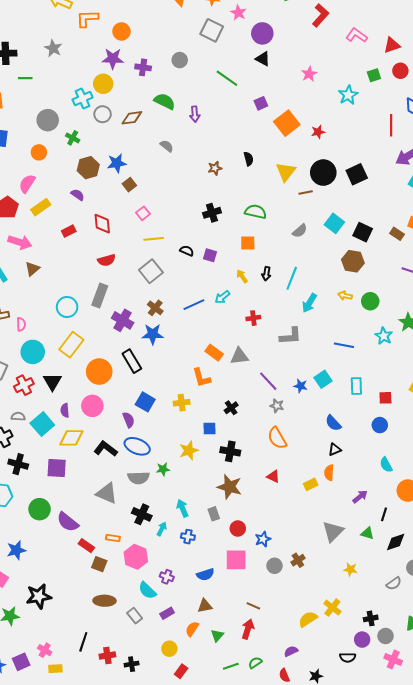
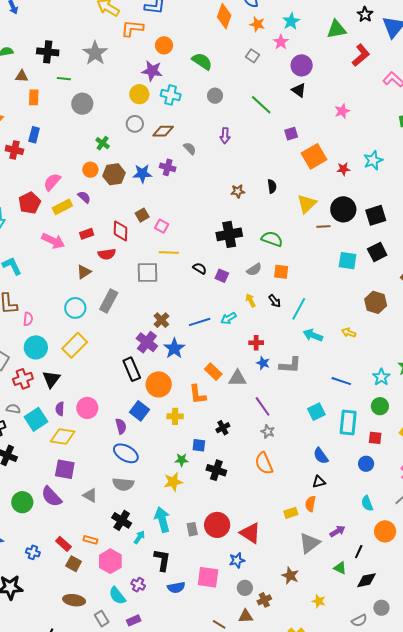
gray square: (212, 30) -> (252, 56), size x0.6
gray star: (53, 48) -> (95, 53), size x1.4
gray circle: (180, 60) -> (215, 96), moved
purple cross: (143, 67) -> (168, 167), moved
cyan star: (348, 95) -> (373, 160), moved
cyan cross: (83, 99) -> (171, 95), moved, turned 30
green semicircle: (165, 101) -> (202, 61), moved
gray circle: (48, 120) -> (82, 104), moved
gray semicircle: (167, 146) -> (190, 148), moved
orange circle: (39, 152) -> (90, 170), moved
brown square: (129, 185) -> (142, 215), moved
purple semicircle: (78, 195) -> (84, 197), moved
pink square: (143, 213) -> (162, 226), turned -32
black cross: (212, 213) -> (229, 234), size x1.4
cyan square: (334, 223) -> (348, 261), turned -36
gray semicircle: (300, 231) -> (254, 270), moved
black square: (363, 232) -> (377, 252), moved, turned 30
pink arrow: (20, 242) -> (53, 241), moved
orange square: (248, 243) -> (281, 272), moved
red semicircle: (107, 260) -> (107, 254), moved
brown hexagon: (353, 261) -> (376, 302), moved
brown triangle: (32, 269) -> (84, 272), moved
gray square: (151, 271) -> (147, 272), moved, turned 30
black arrow: (266, 274) -> (275, 301), turned -56
green circle: (370, 301) -> (380, 406), moved
cyan arrow: (309, 303) -> (313, 335), turned 72
purple cross: (123, 320) -> (147, 342), moved
blue star: (153, 334) -> (174, 348), moved, turned 30
orange circle: (99, 372) -> (159, 384), moved
blue star: (301, 386) -> (263, 363), moved
cyan rectangle: (356, 386) -> (348, 423), size x1.4
black L-shape: (106, 449) -> (162, 560), moved, turned 55
yellow star: (189, 450) -> (173, 482), moved
purple square: (57, 468) -> (65, 469), moved
green star: (163, 469) -> (182, 460), moved
red triangle: (273, 477) -> (250, 533), moved, size x1.6
brown star: (230, 487) -> (290, 576), moved, size x0.7
gray triangle: (107, 493) -> (90, 495), size x0.7
cyan arrow: (182, 508) -> (162, 520), size x1.4
purple semicircle: (68, 522) -> (51, 497), moved
red circle: (238, 529) -> (217, 525), moved, size x1.6
gray triangle: (333, 532) -> (309, 543), moved
blue cross: (188, 537) -> (33, 552), moved
brown cross: (298, 560) -> (264, 600), moved
brown triangle: (205, 606) -> (246, 616), moved

